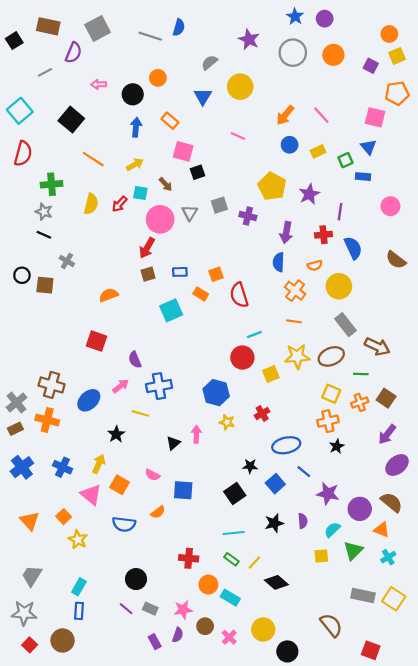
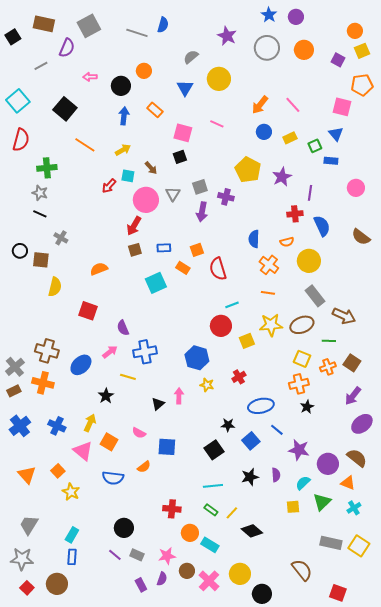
pink square: (183, 151) -> (183, 133), moved
yellow semicircle: (91, 204) -> (55, 287), moved
purple arrow: (286, 232) -> (202, 212), moved
pink cross: (229, 637) -> (209, 581), size x1.5

